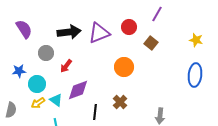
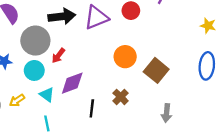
brown square: (151, 43) -> (156, 70), moved, size x1.5
gray circle: (46, 53) -> (35, 41), size x1.6
cyan circle: (37, 84) -> (34, 70), moved
yellow arrow: (38, 103) -> (17, 100), moved

